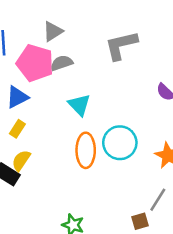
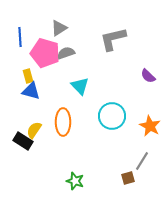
blue triangle: (17, 97) -> (31, 91), moved, turned 42
yellow rectangle: (17, 129) -> (28, 76), moved, turned -48
orange ellipse: (86, 150) -> (63, 122), moved

